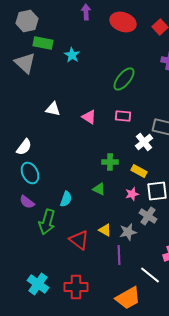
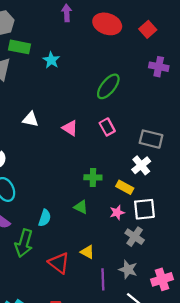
pink rectangle: (123, 116) -> (107, 127), turned 56
white cross: (144, 142) -> (141, 165), moved
gray star: (128, 232) -> (128, 270), moved, turned 30

